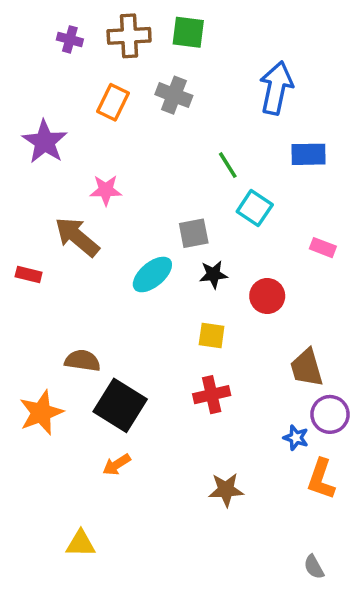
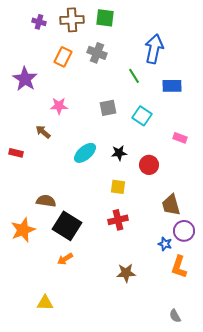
green line: (228, 165) -> (134, 76), moved
gray square: (194, 233) -> (108, 108), moved
brown arrow: (77, 237) -> (43, 132), size x0.6

